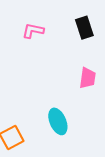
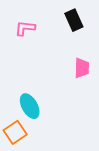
cyan ellipse: (58, 121) -> (30, 106), moved

